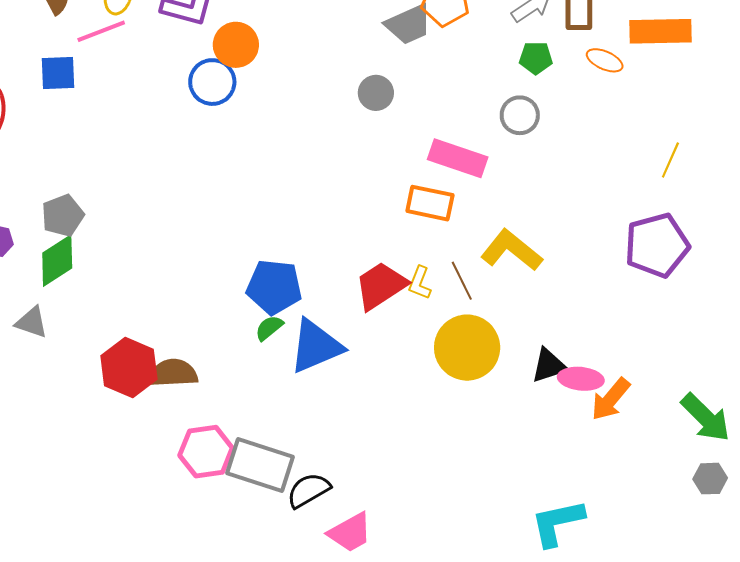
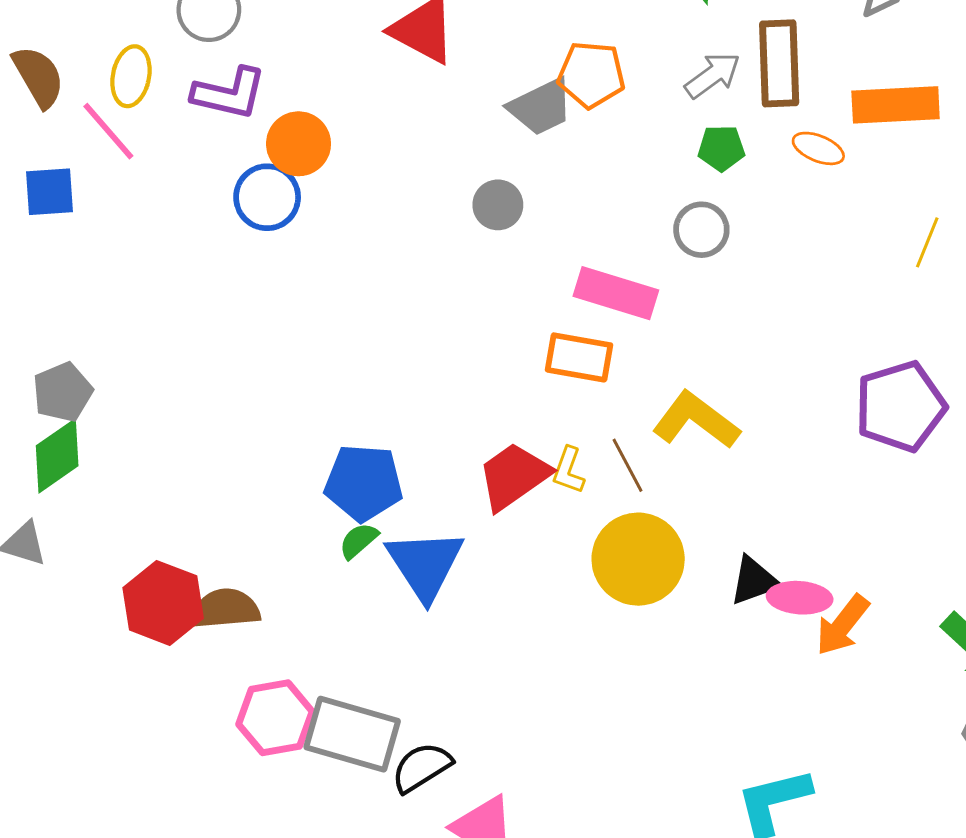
pink line: (101, 31) -> (108, 131), turned 72
yellow line: (670, 160) -> (927, 242), moved
blue triangle: (316, 346) -> (425, 564), turned -38

